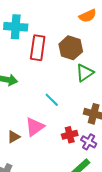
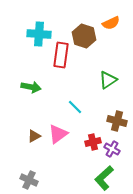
brown hexagon: (71, 48) -> (84, 36), moved
brown triangle: (14, 137) -> (34, 136), moved

